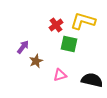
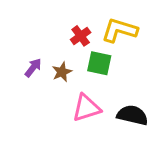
brown star: (36, 61) -> (62, 72), moved
pink triangle: (60, 75) -> (86, 108), size x1.5

